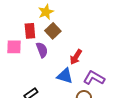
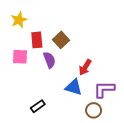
yellow star: (46, 12) -> (19, 20), moved
purple L-shape: (94, 78) -> (104, 89), turned -30

